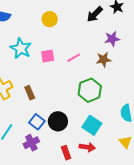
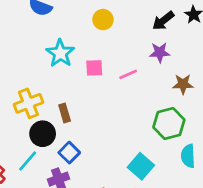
purple star: (112, 39) -> (160, 52), moved
brown star: (104, 60) -> (183, 84), moved
green hexagon: (90, 90) -> (169, 124), moved
black circle: (58, 121) -> (43, 134), moved

